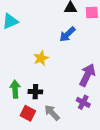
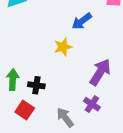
yellow star: (41, 58) -> (63, 47), moved
gray arrow: (52, 113) -> (65, 117), moved

